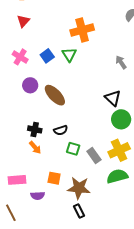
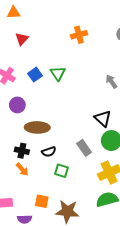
red triangle: (23, 21) -> (22, 39), moved
orange cross: (82, 30) -> (79, 35), moved, size x0.7
brown ellipse: (55, 95) -> (37, 127), moved, turned -45
gray rectangle: (94, 155) -> (84, 148), moved

